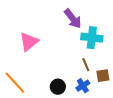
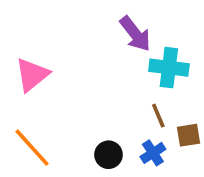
pink triangle: (29, 42) -> (32, 75), moved

